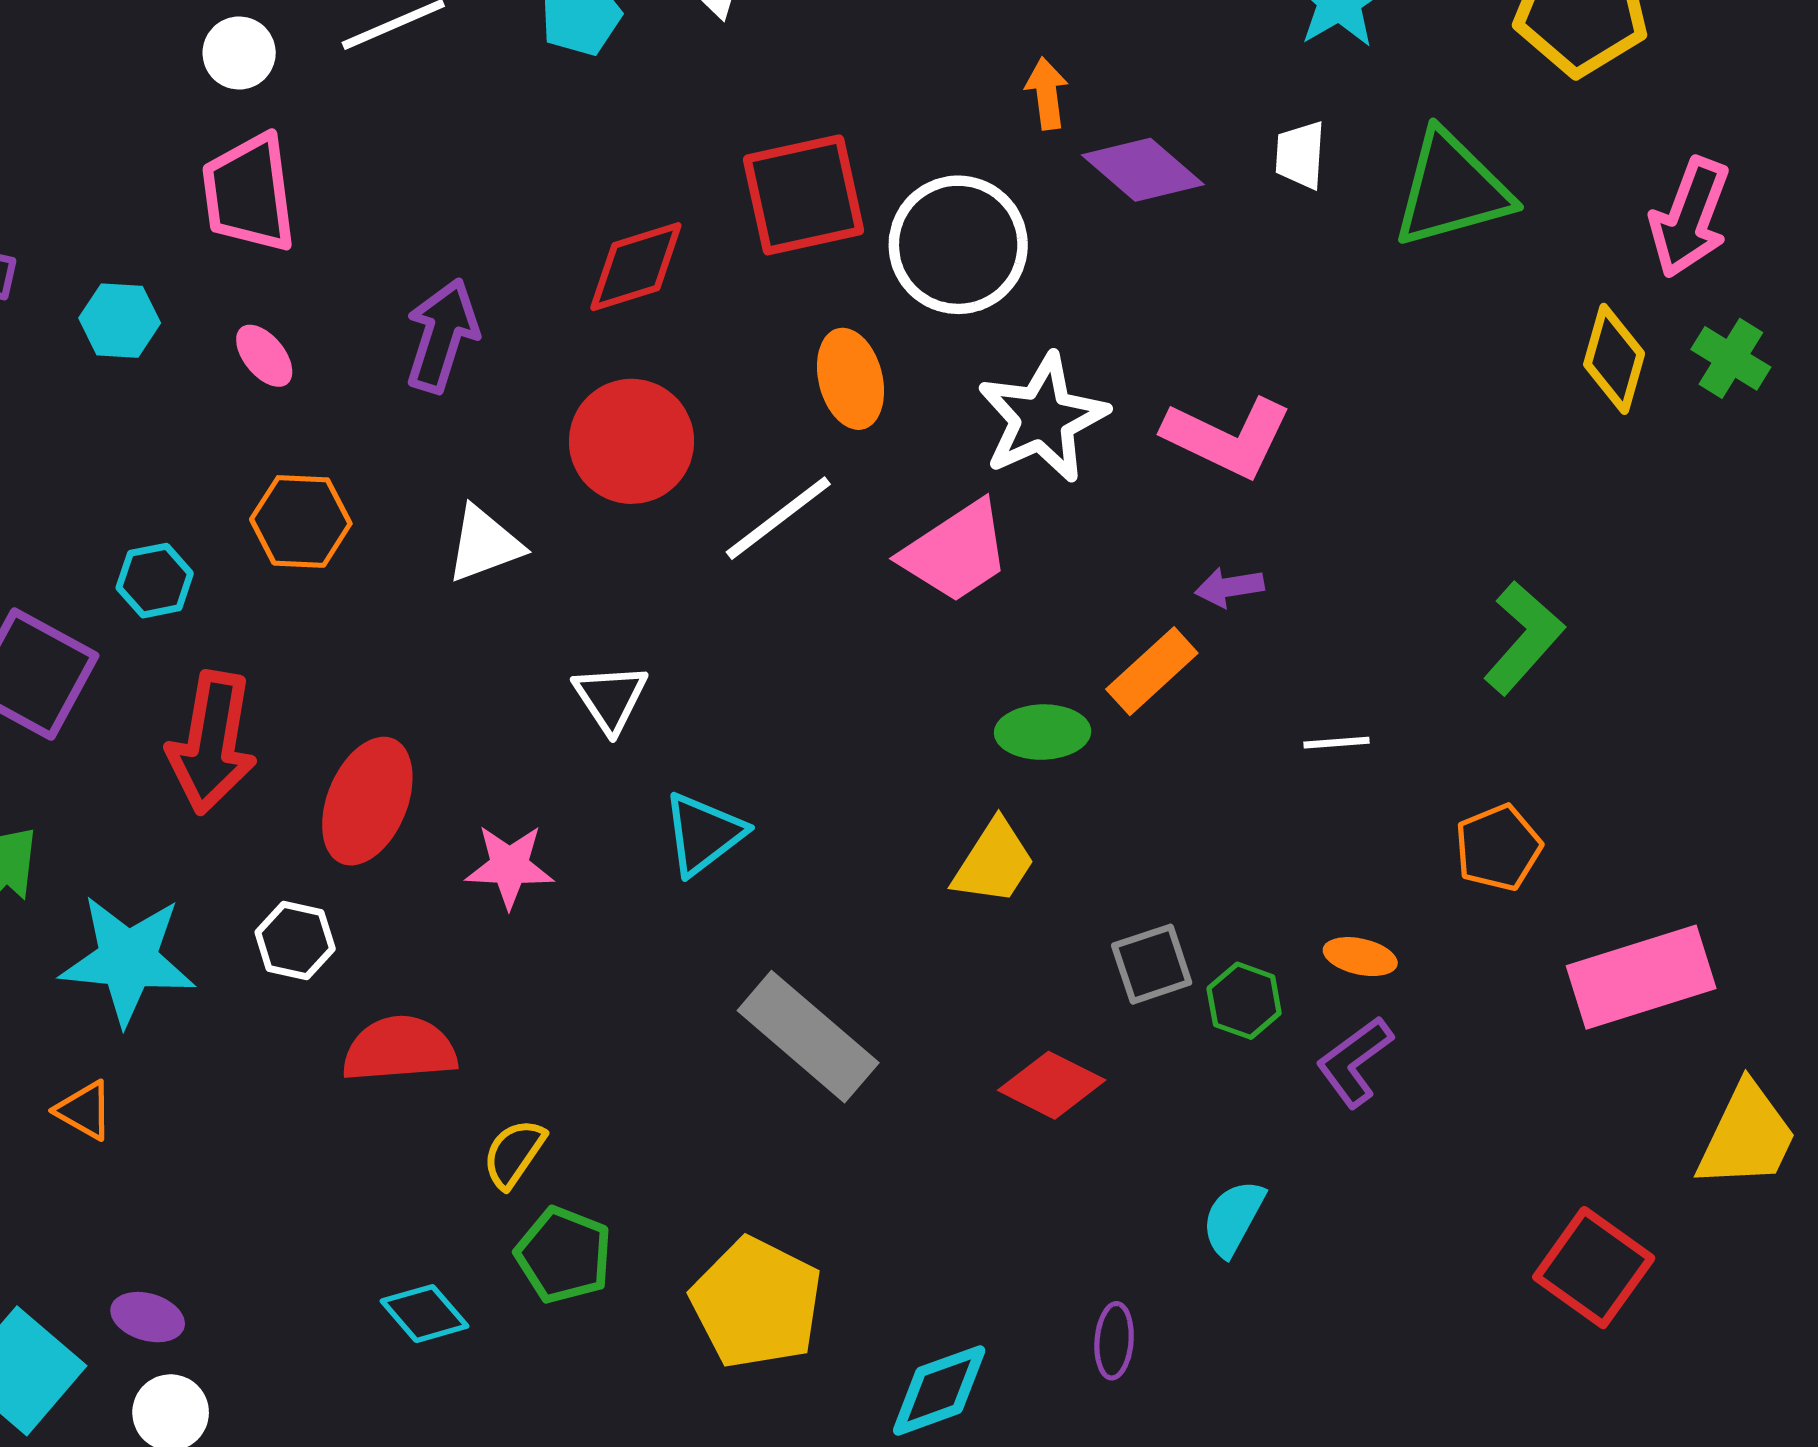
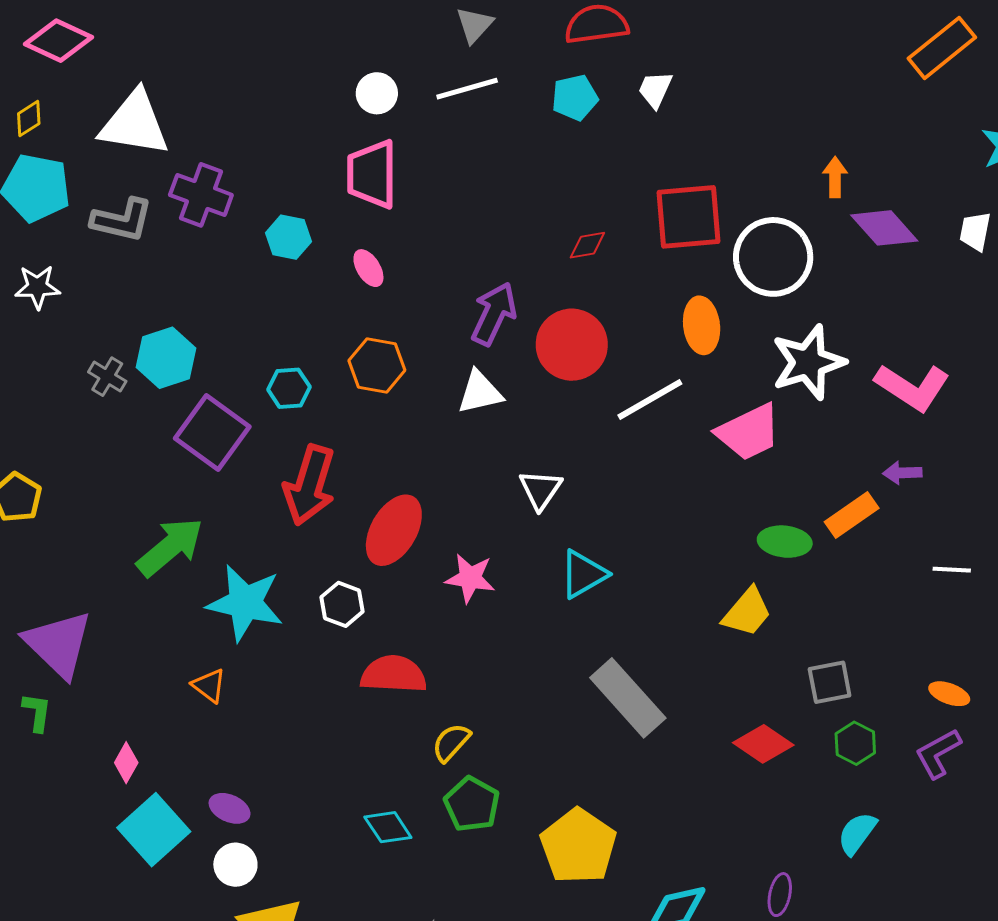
red diamond: (636, 267) -> (587, 245), size x0.6
purple arrow: (442, 335) -> (494, 314), moved
green hexagon: (1244, 1001) -> (855, 743), moved

